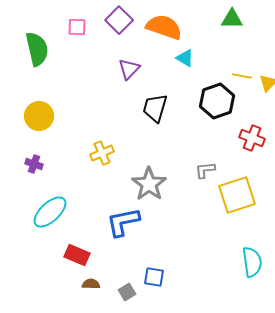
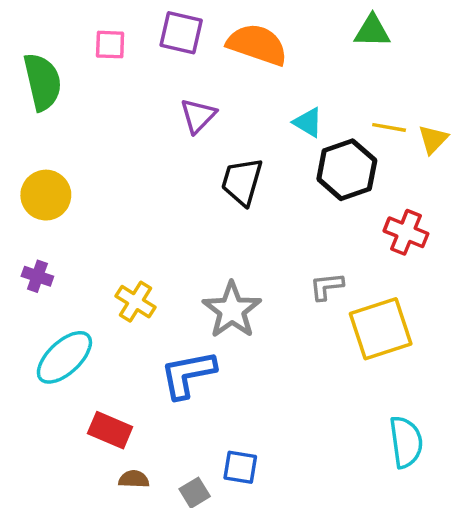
purple square: (119, 20) -> (181, 33), turned -32
cyan triangle: (185, 58) -> (308, 122), moved
yellow cross: (102, 153) -> (135, 302), moved, turned -35

